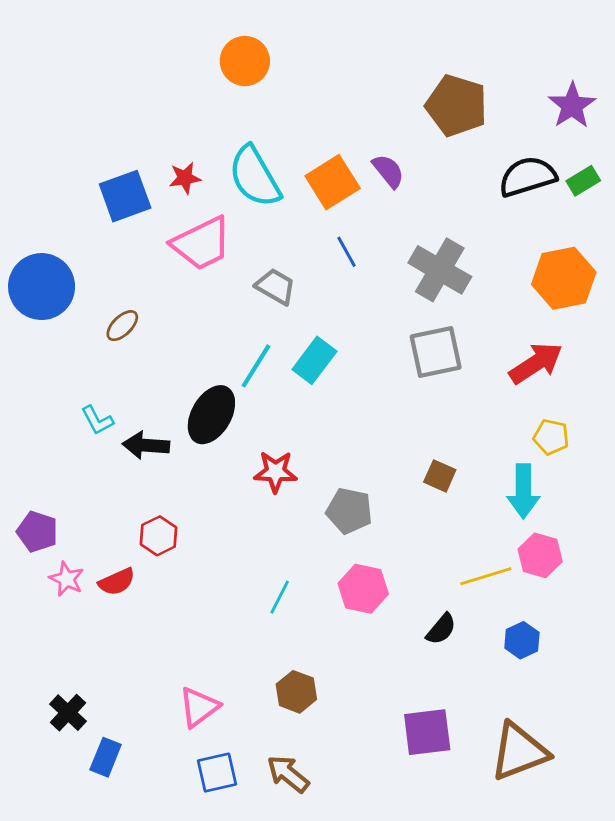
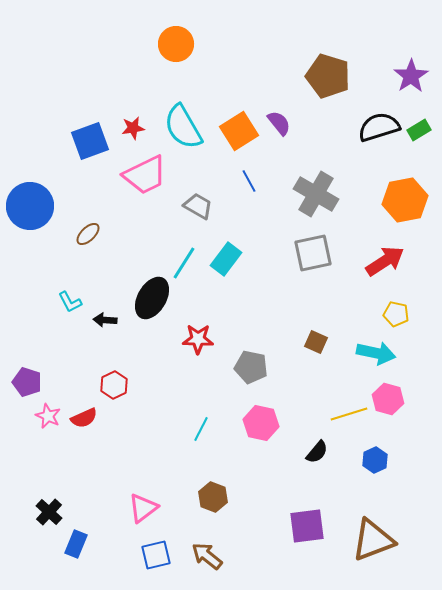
black arrow: (146, 445) -> (105, 320), size x0.7
cyan arrow: (523, 491) -> (376, 353), turned -78

